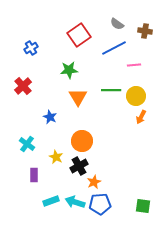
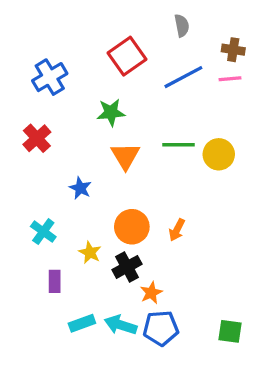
gray semicircle: (117, 24) -> (182, 26), moved, turned -136
blue cross: (31, 48) -> (50, 77), size x1.5
pink line: (134, 65) -> (230, 79), moved
orange arrow: (141, 117) -> (177, 230), moved

